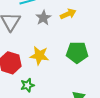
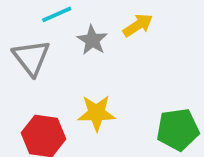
green pentagon: (77, 52) -> (178, 130), moved

